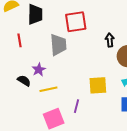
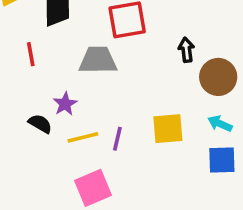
gray trapezoid: (58, 45) -> (98, 60), turned -85
purple line: (76, 106) -> (117, 139), moved

